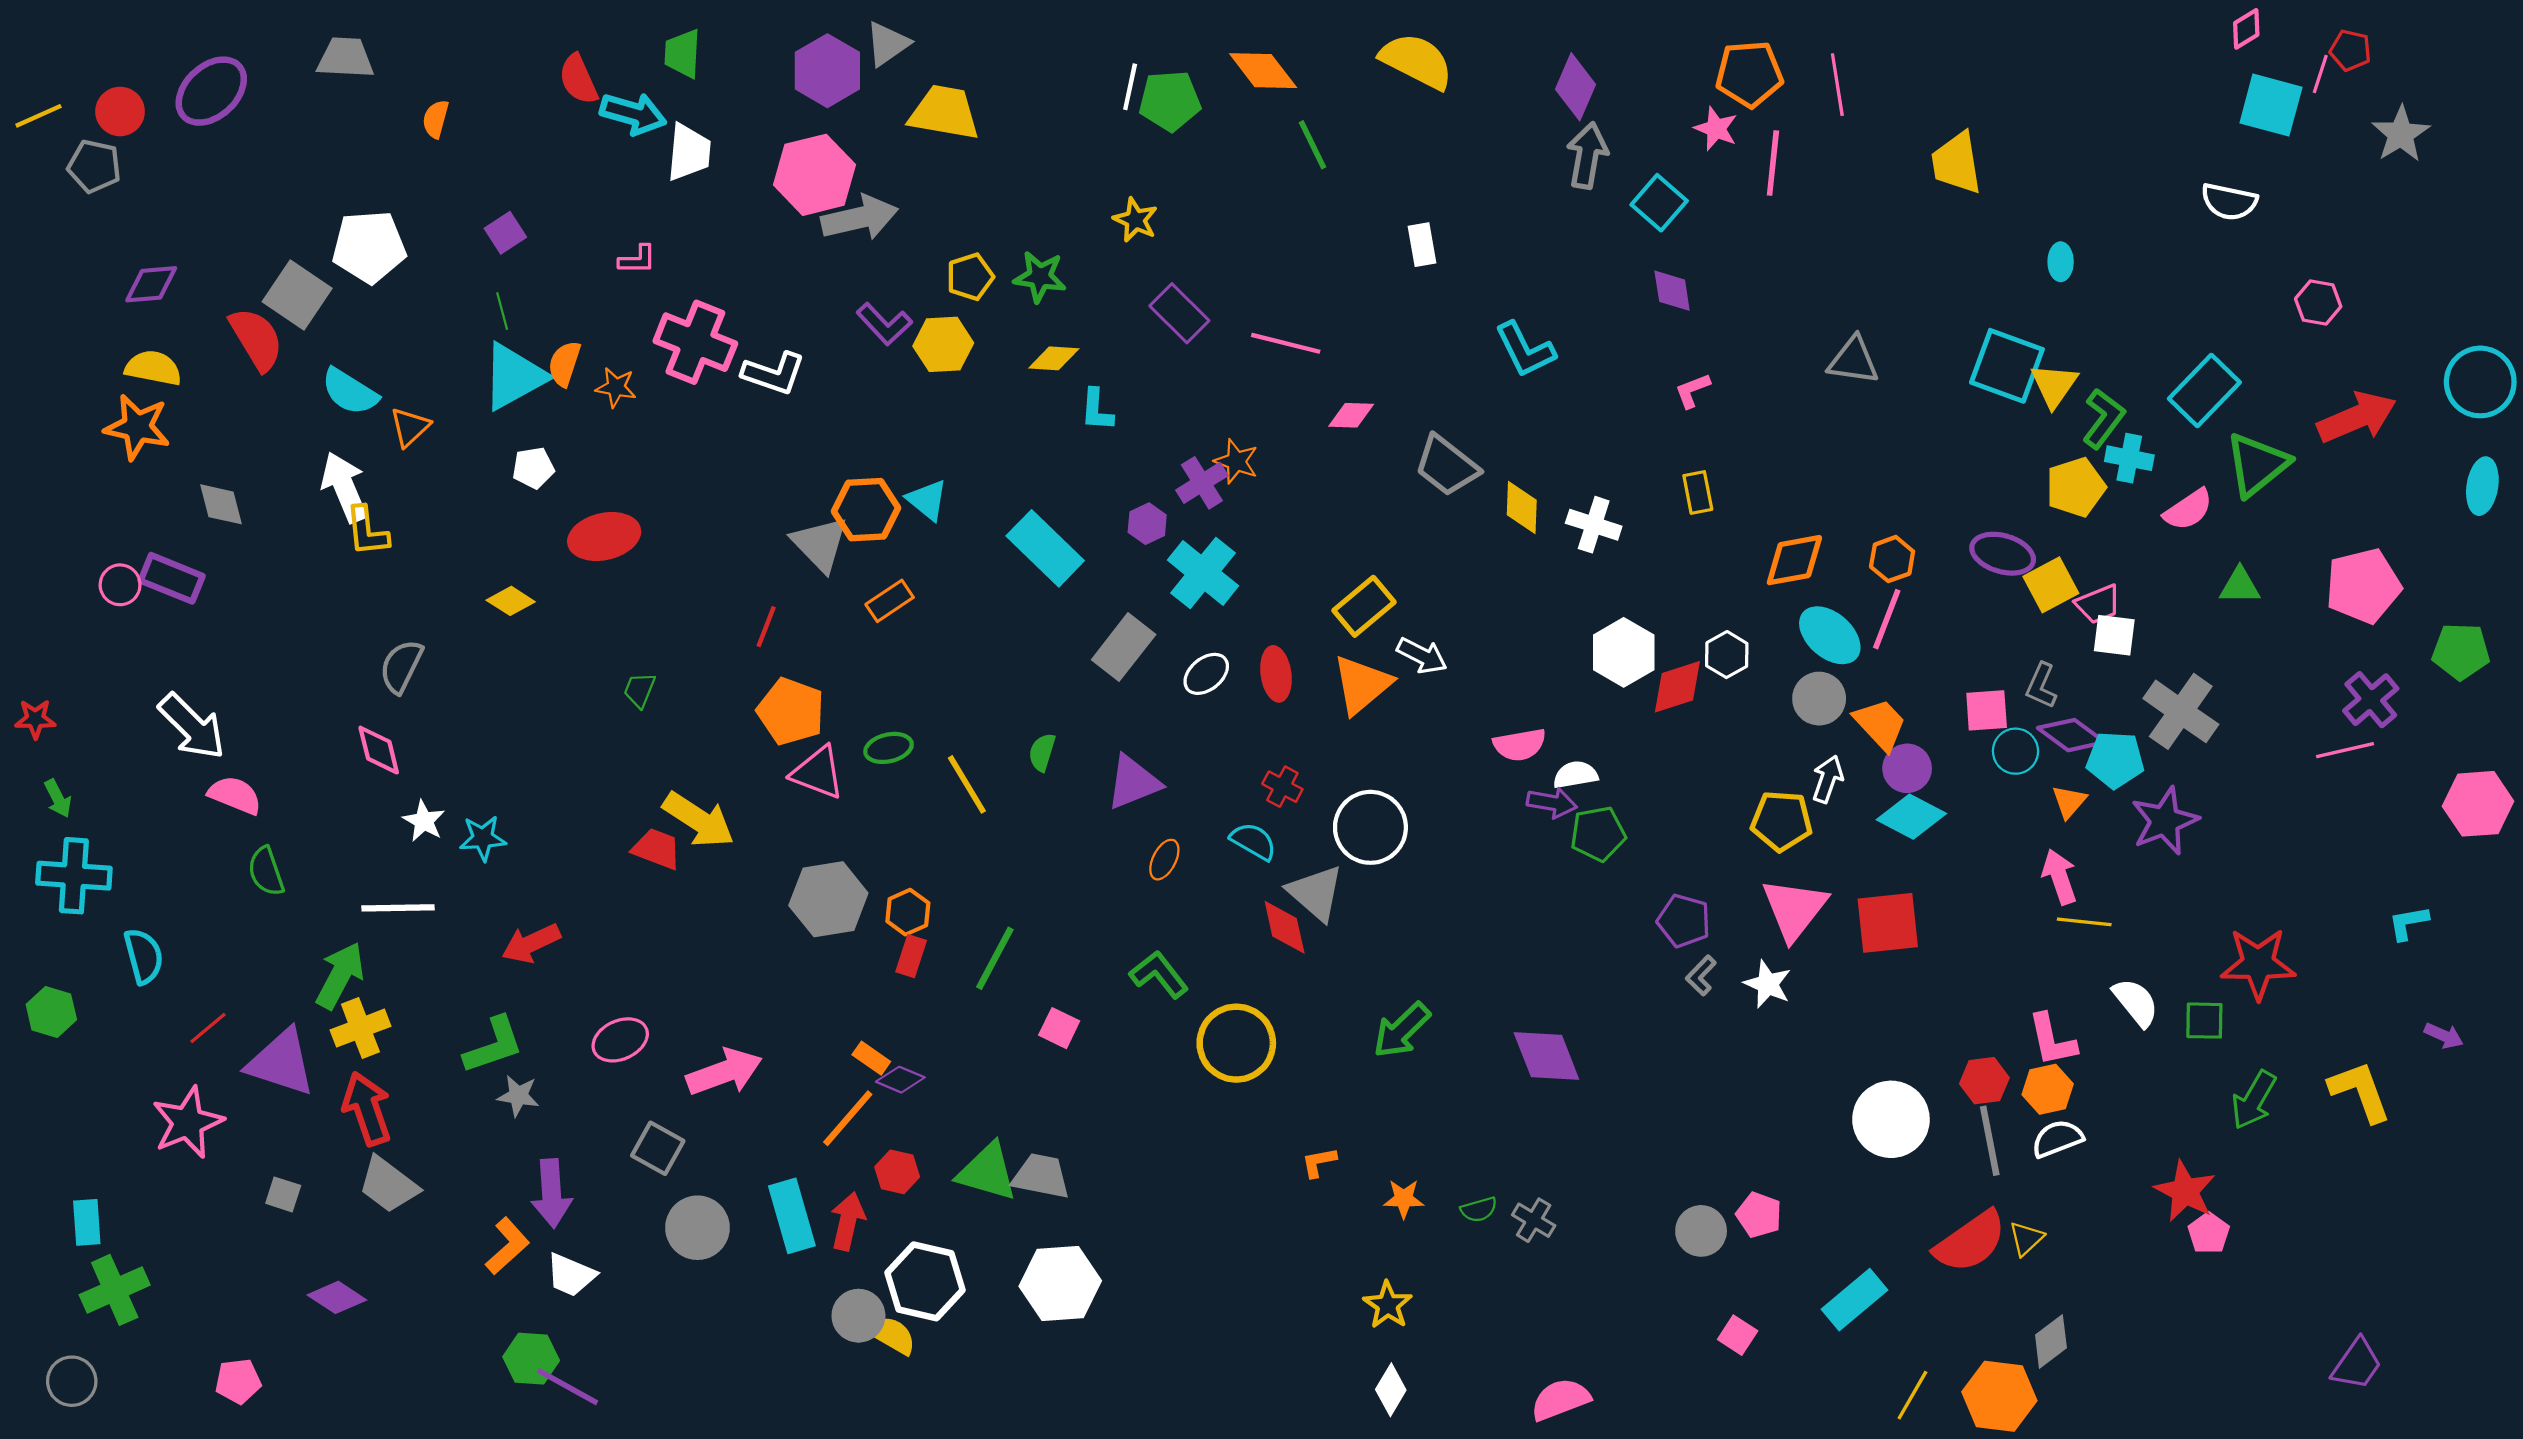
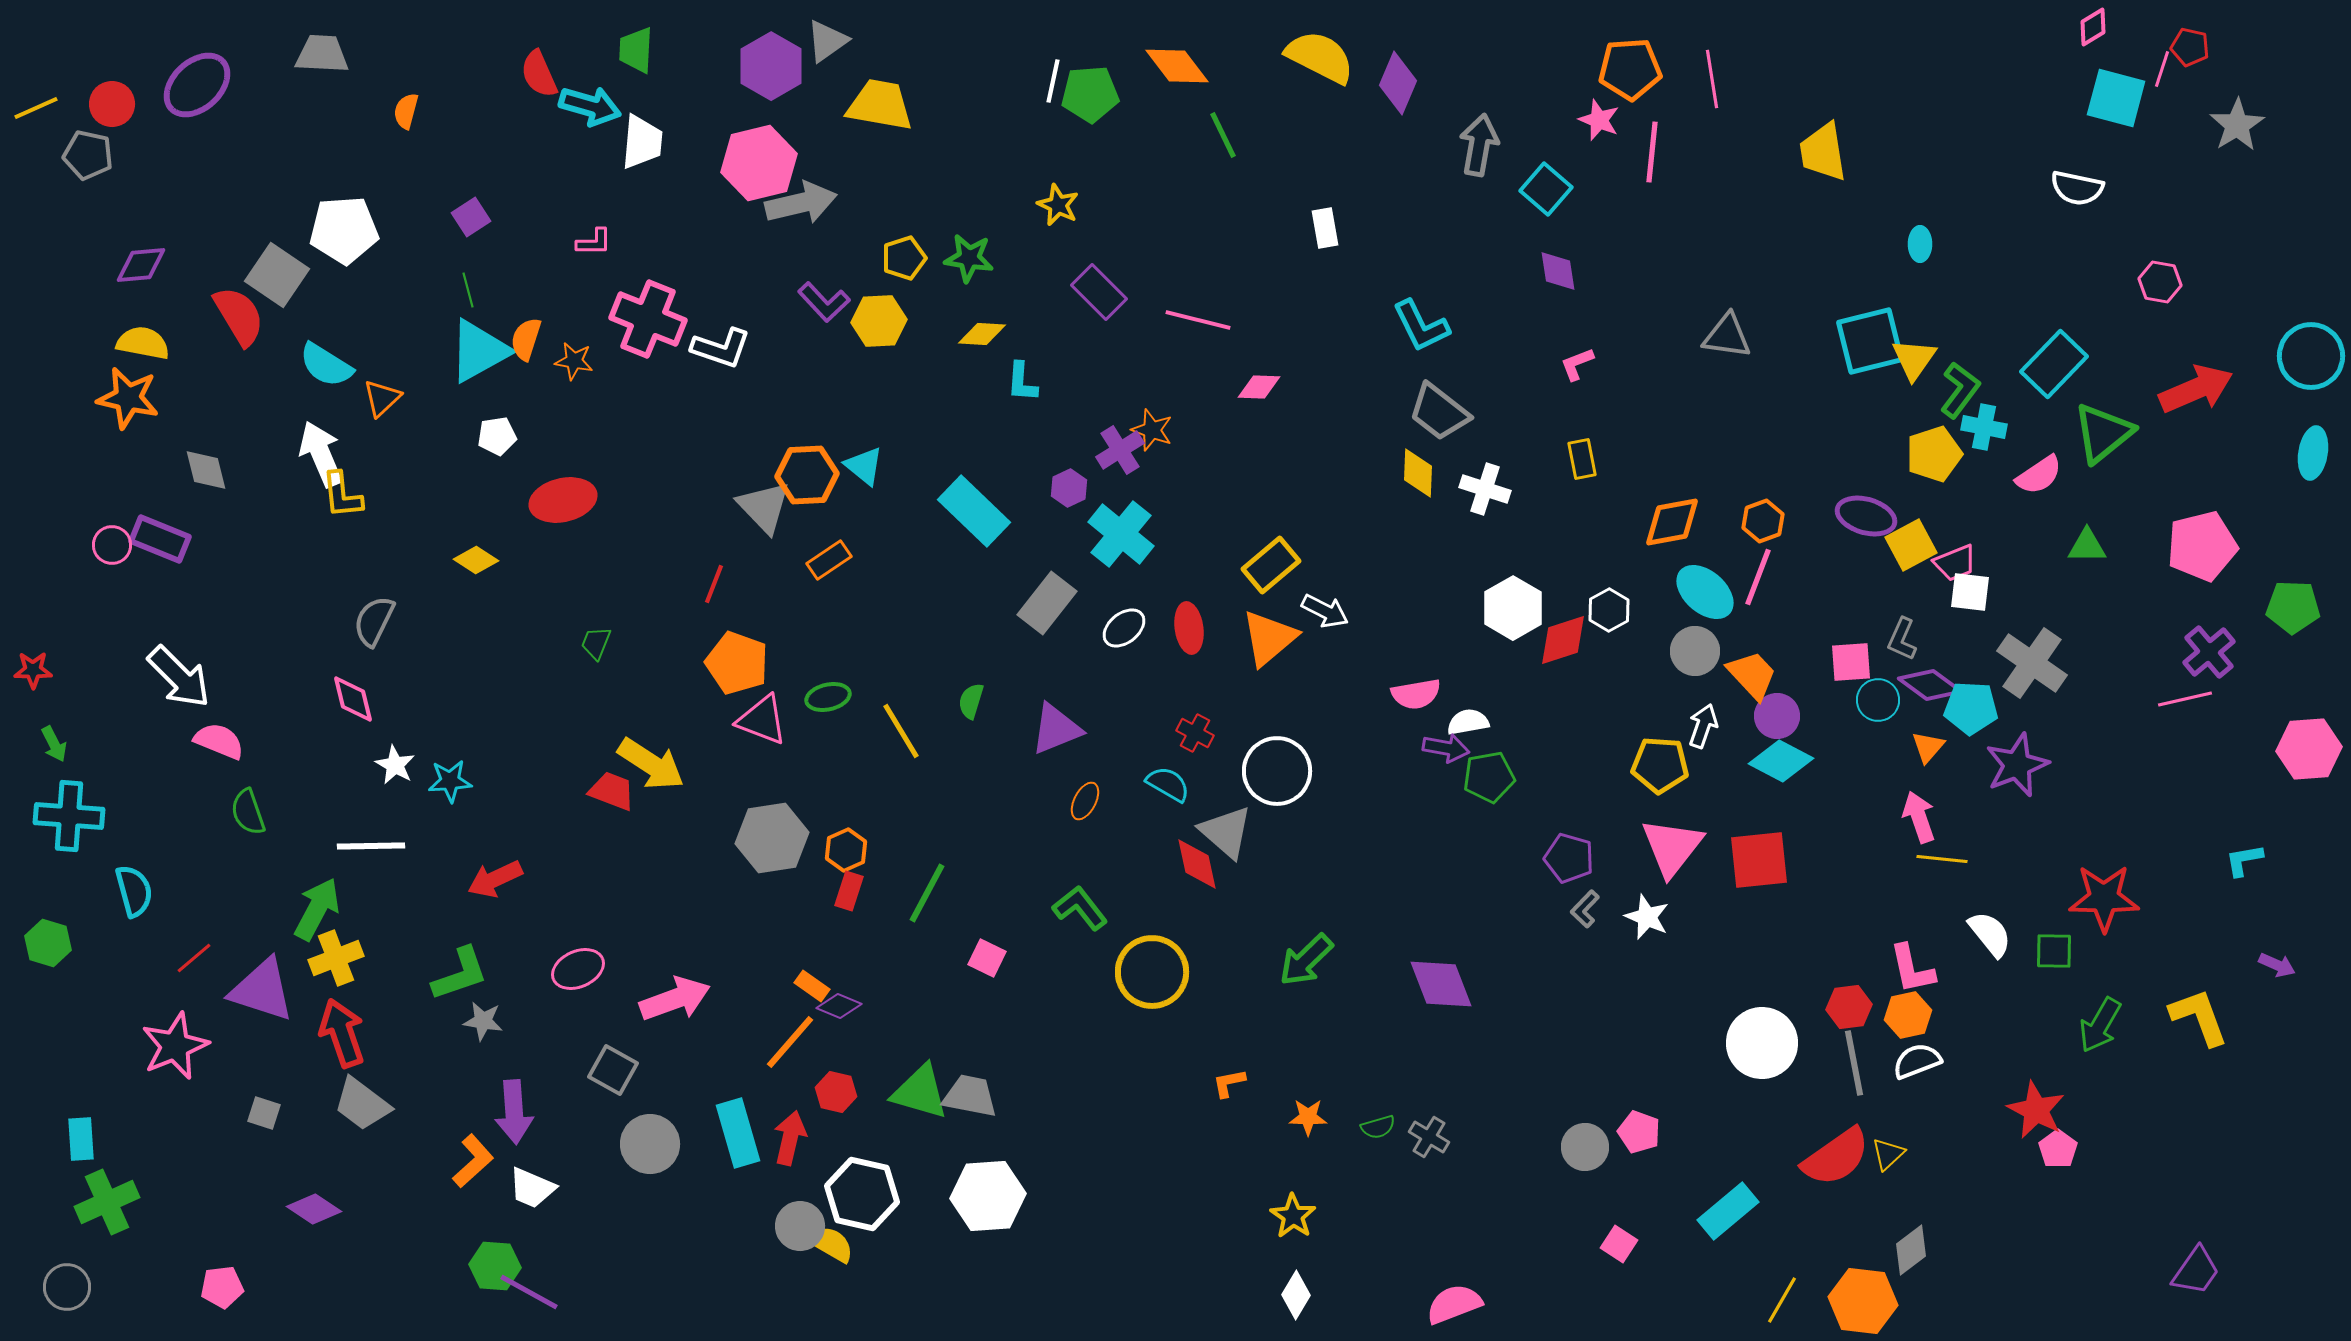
purple diamond: (1575, 87) -> (1398, 83), moved
cyan square: (2007, 366) -> (1870, 341), turned -34
gray trapezoid: (1447, 466) -> (1439, 412), moved

